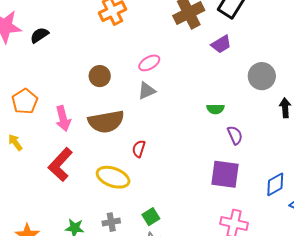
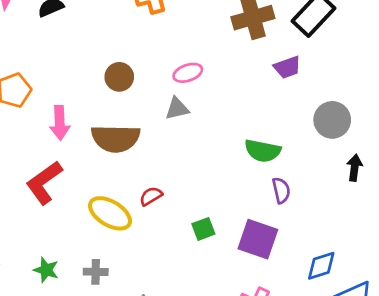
green semicircle: (215, 109) -> (263, 151), size x1.5
red semicircle: (139, 149) -> (151, 196), moved, turned 30
green square: (151, 217) -> (203, 229), moved

